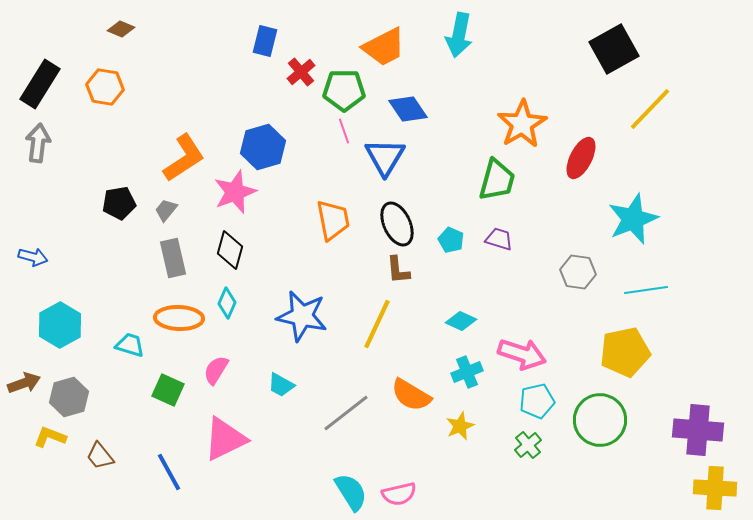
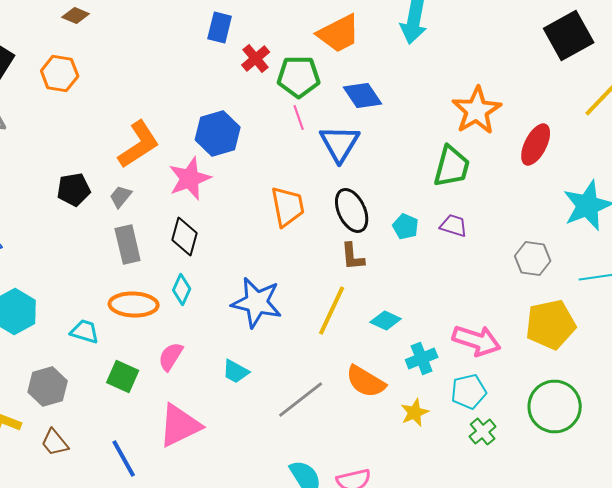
cyan diamond: (461, 321) -> (386, 320), moved
yellow pentagon: (625, 352) -> (551, 324), moved
gray hexagon: (69, 397) -> (48, 386), moved
cyan pentagon: (537, 401) -> (469, 392), moved

